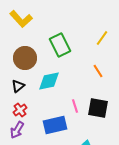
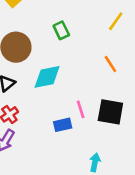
green rectangle: (60, 45) -> (61, 30), size x0.6
blue rectangle: (55, 125) -> (63, 125), moved, size x0.6

